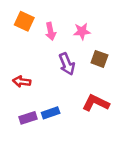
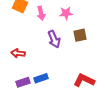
brown square: (99, 59) -> (80, 35), turned -32
red L-shape: (96, 103) -> (84, 80), moved

